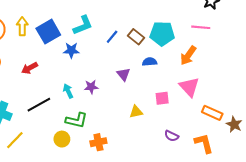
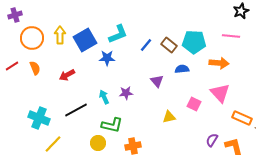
orange arrow: (188, 56) -> (219, 63), turned -120
pink square: (162, 98) -> (194, 104), turned 32
purple semicircle: (172, 136) -> (212, 140), moved, turned 96

